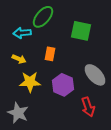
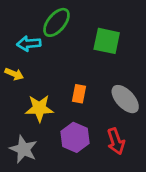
orange rectangle: (50, 54) -> (79, 94), moved
yellow arrow: (19, 59) -> (14, 74), moved
purple hexagon: (63, 85) -> (75, 137), moved

